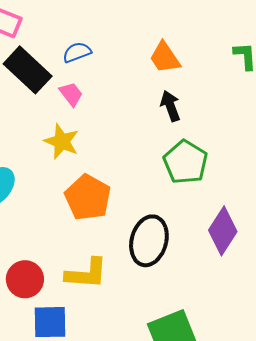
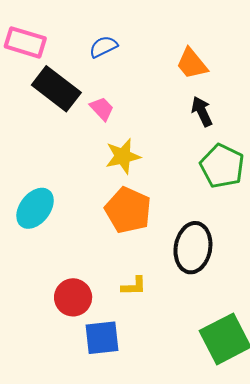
blue semicircle: (77, 52) -> (103, 47), moved
yellow star: (62, 141) -> (123, 156), moved, turned -30
yellow L-shape: (87, 274) -> (134, 286), size x0.6

